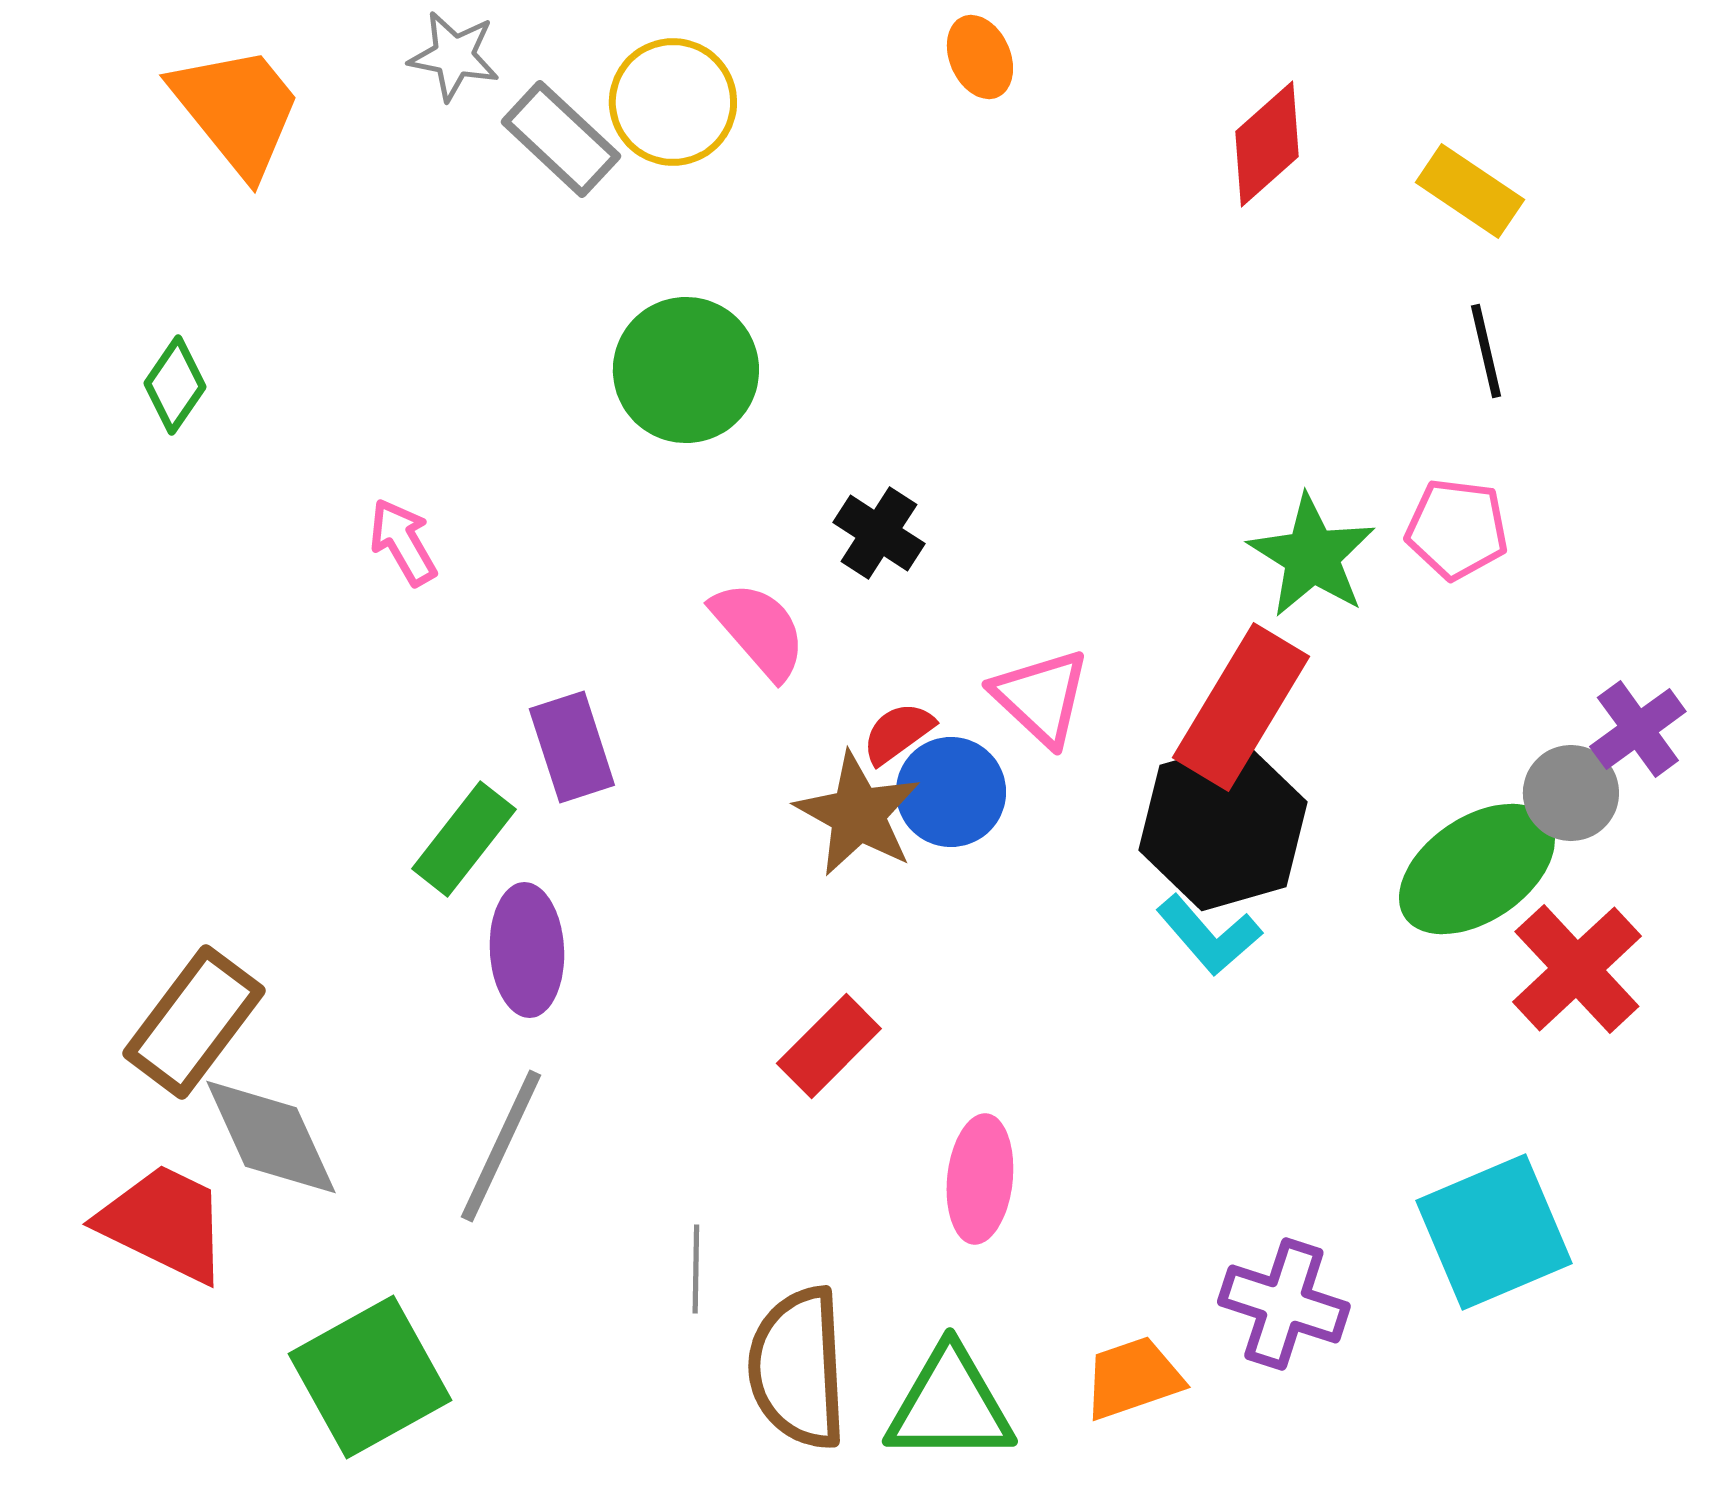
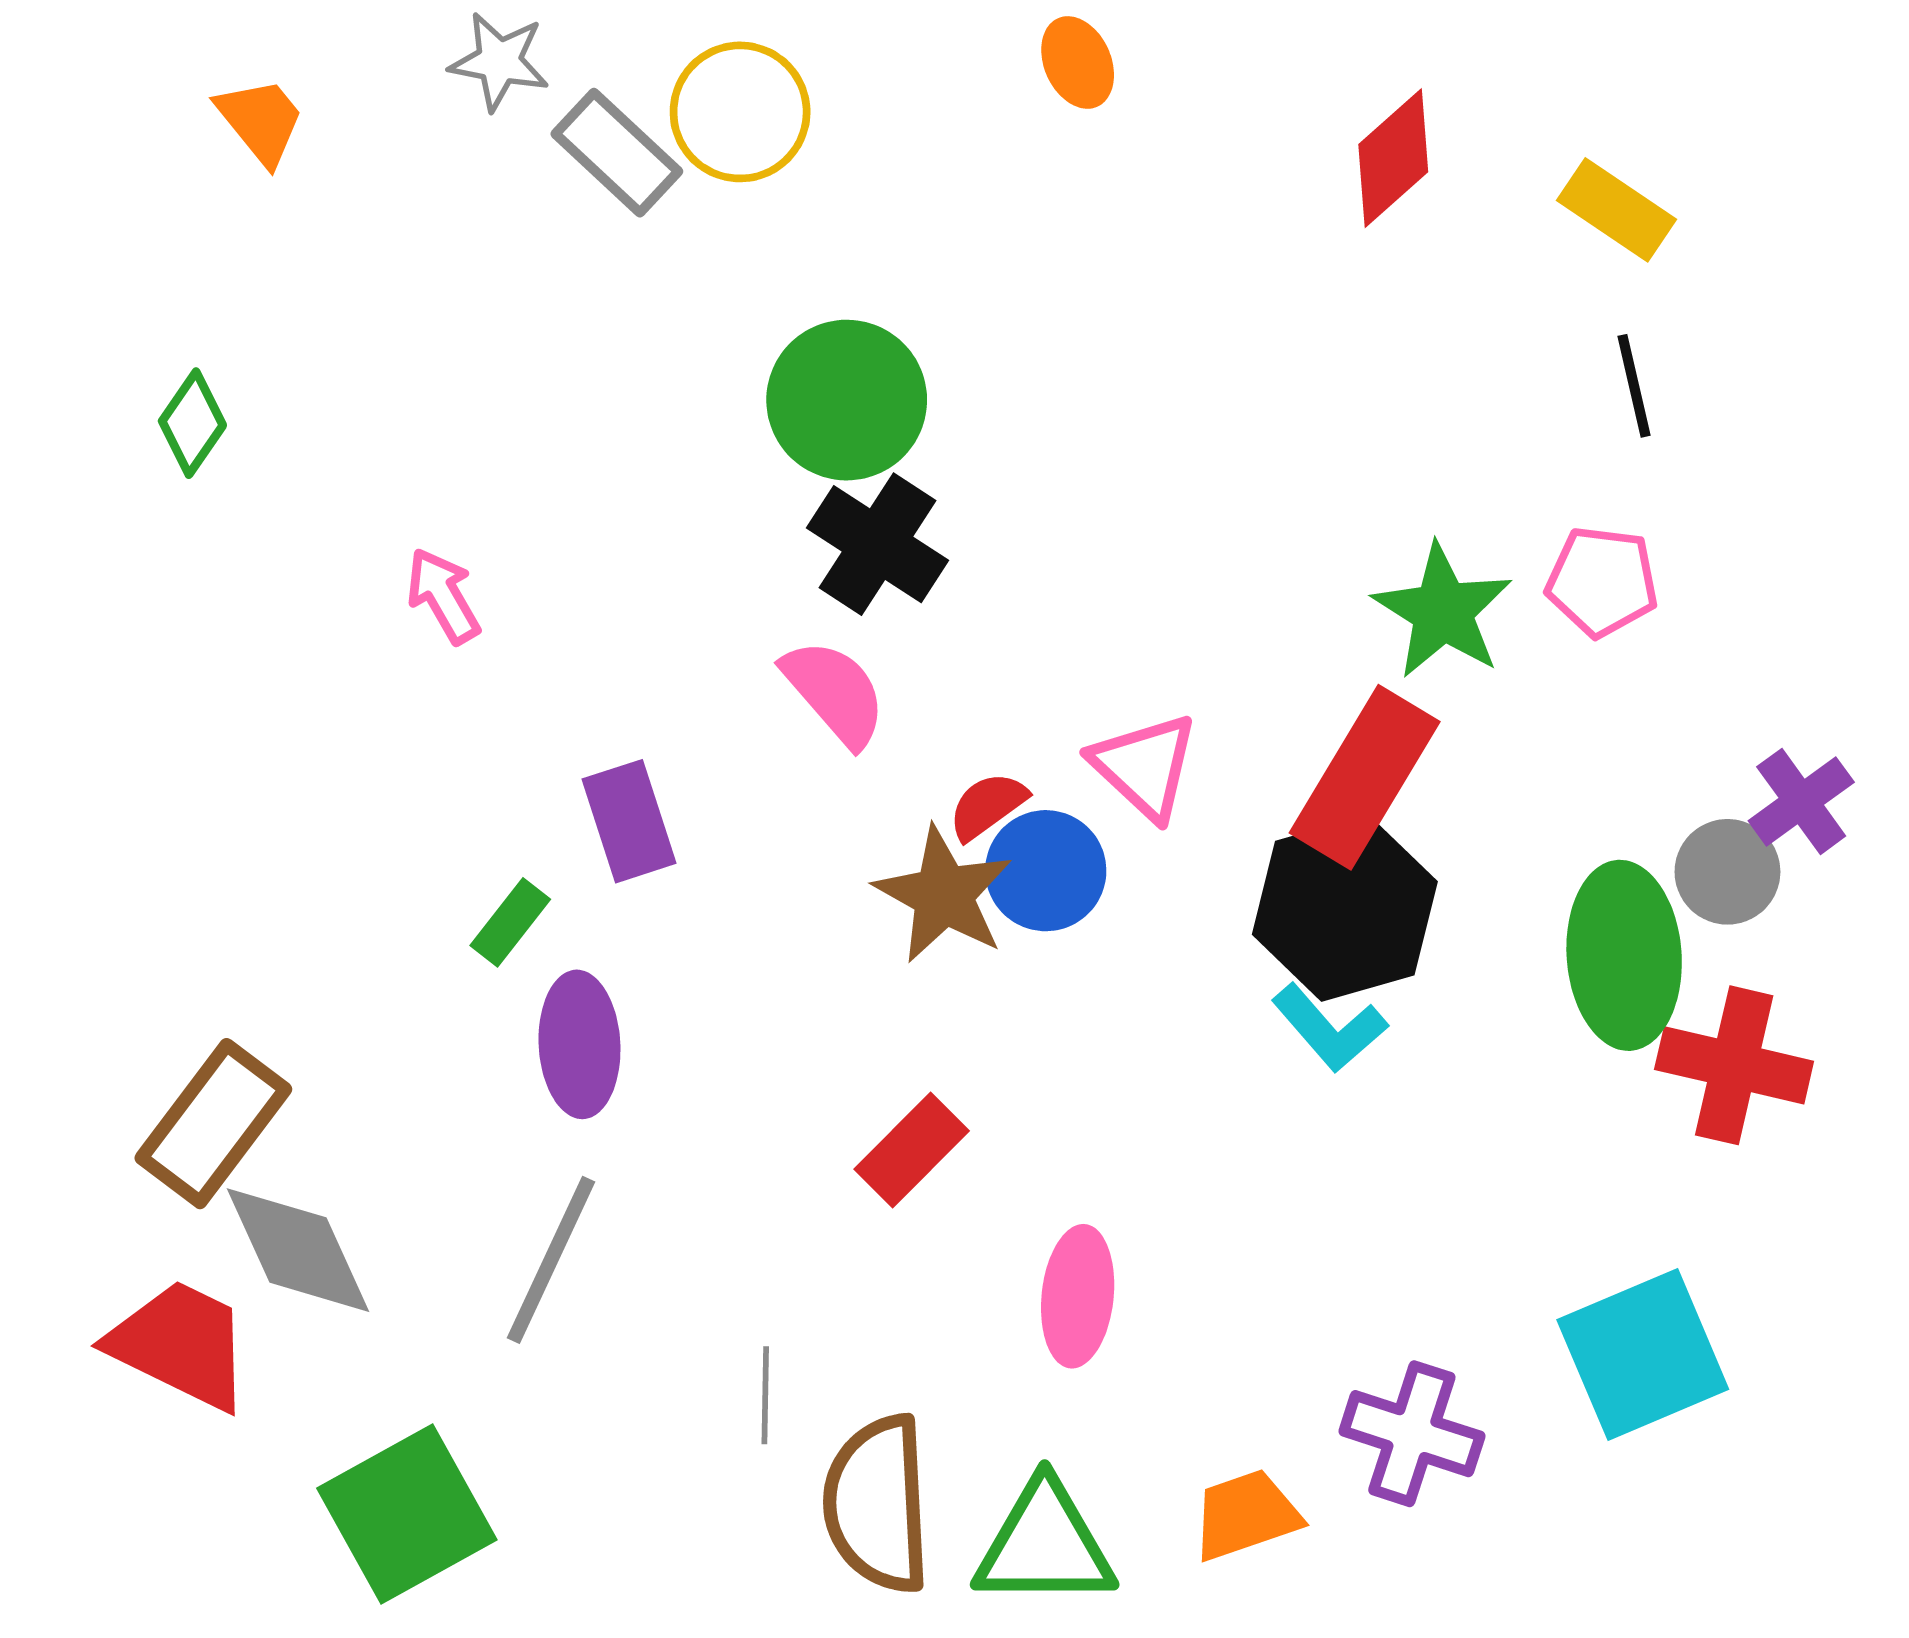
orange trapezoid: (237, 110) -> (261, 121), size x0.6
green circle: (686, 370) -> (847, 400), moved
black cross: (879, 533) -> (877, 544), moved, size x1.4
green rectangle: (464, 839) -> (510, 922), size x0.7
green ellipse: (1477, 869) -> (1624, 955), turned -60
red cross: (1577, 969) -> (1734, 1065), turned -34

